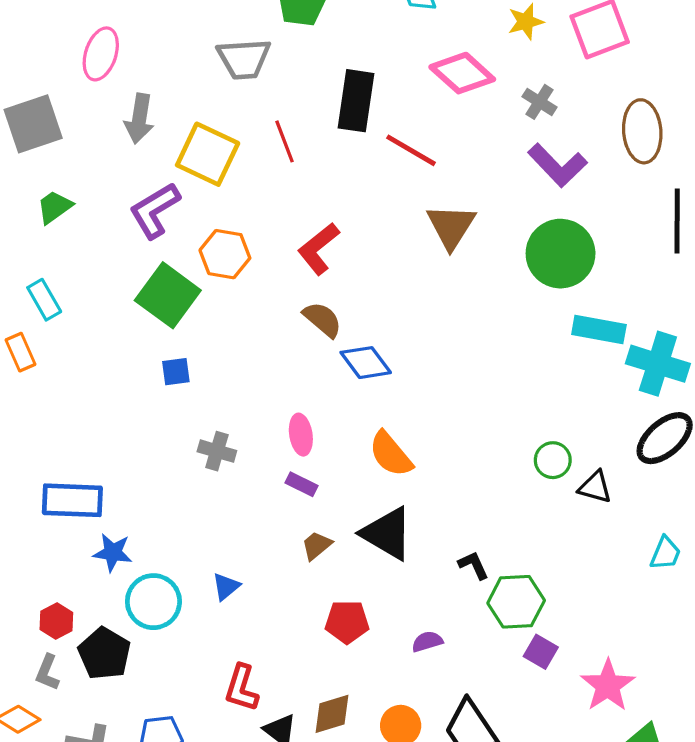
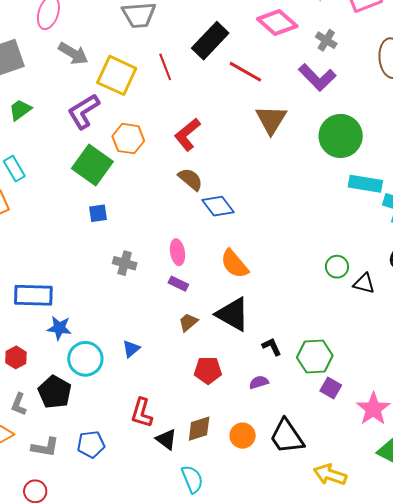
black rectangle: (356, 101) -> (210, 41), turned 36
gray arrow: (139, 119) -> (73, 53), turned -68
purple L-shape: (557, 165) -> (317, 77), moved
black L-shape: (474, 565) -> (272, 347), moved
red hexagon: (56, 621) -> (16, 357), moved

